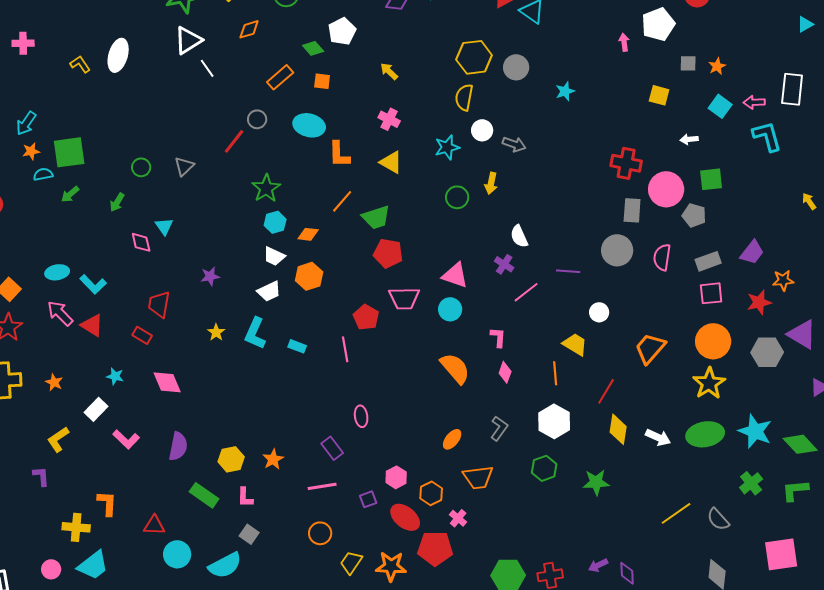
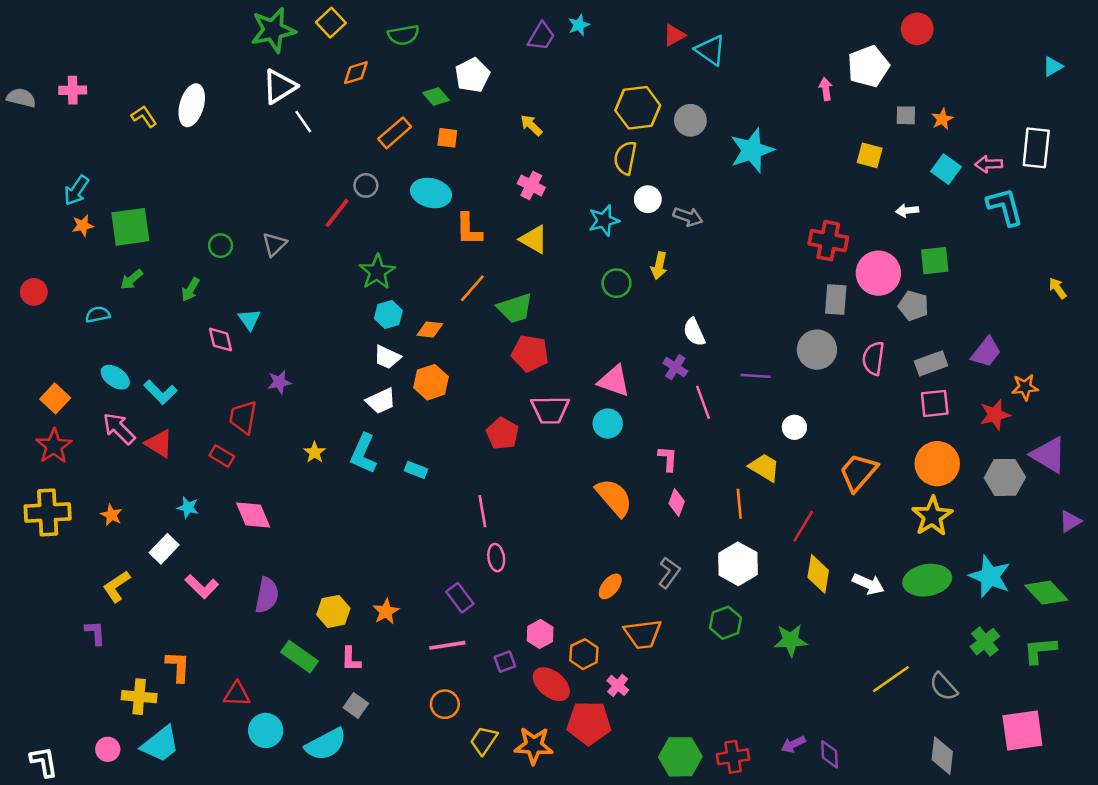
cyan star: (565, 91) -> (752, 150), size x1.8
cyan semicircle: (43, 174) -> (98, 315), moved
cyan ellipse: (57, 272) -> (115, 377), turned 45
purple star: (210, 276) -> (279, 382), moved
pink line: (526, 292) -> (703, 402), turned -72
pink line: (345, 349) -> (482, 511), moved

